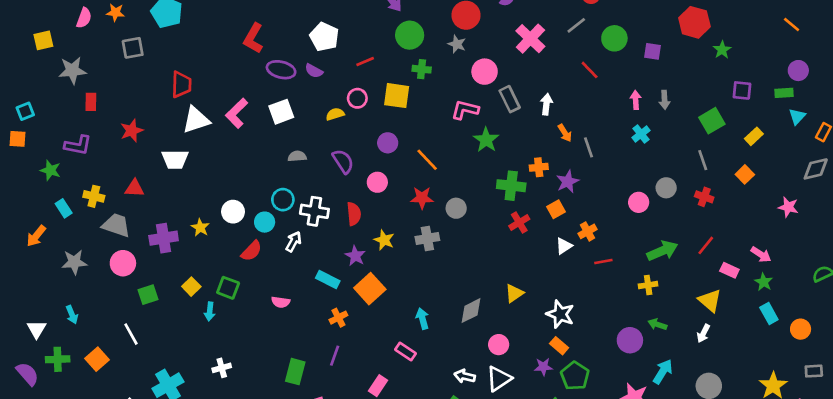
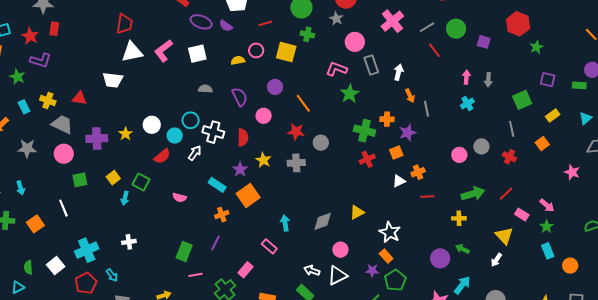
gray line: (576, 25) -> (427, 27), moved
cyan triangle: (797, 116) -> (585, 118), moved
red star: (132, 131) -> (30, 36), moved, turned -30

